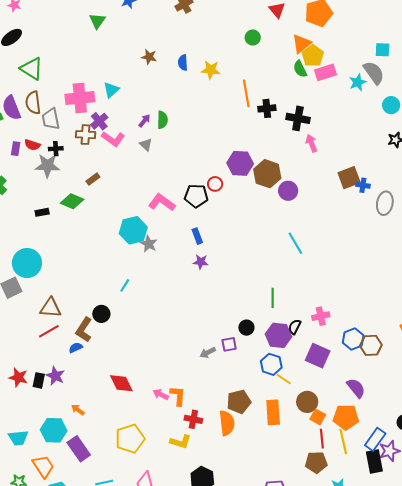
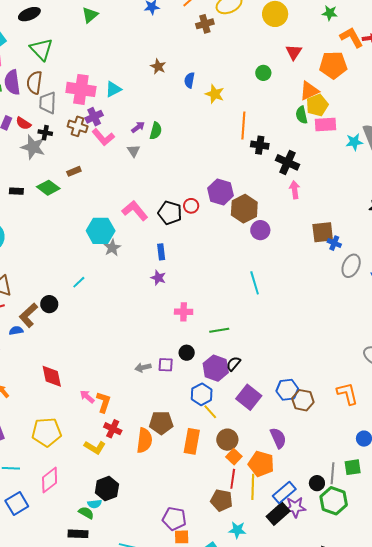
green triangle: (97, 21) -> (90, 15), moved
green line: (273, 298) -> (219, 330), turned 66
pink cross: (321, 316) -> (184, 312), moved
black rectangle: (374, 462) -> (278, 514), turned 45

